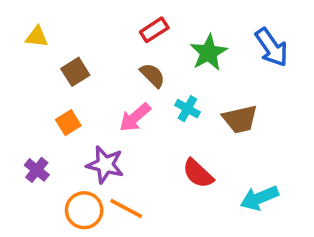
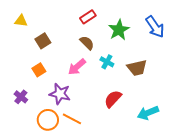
red semicircle: (198, 173) -> (113, 99), turned 90

